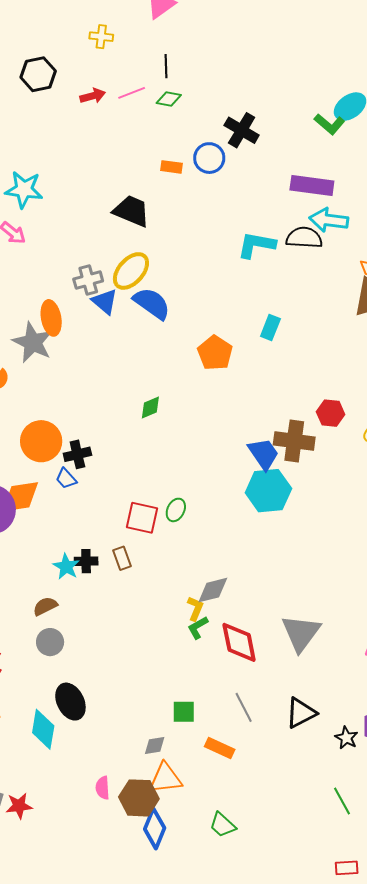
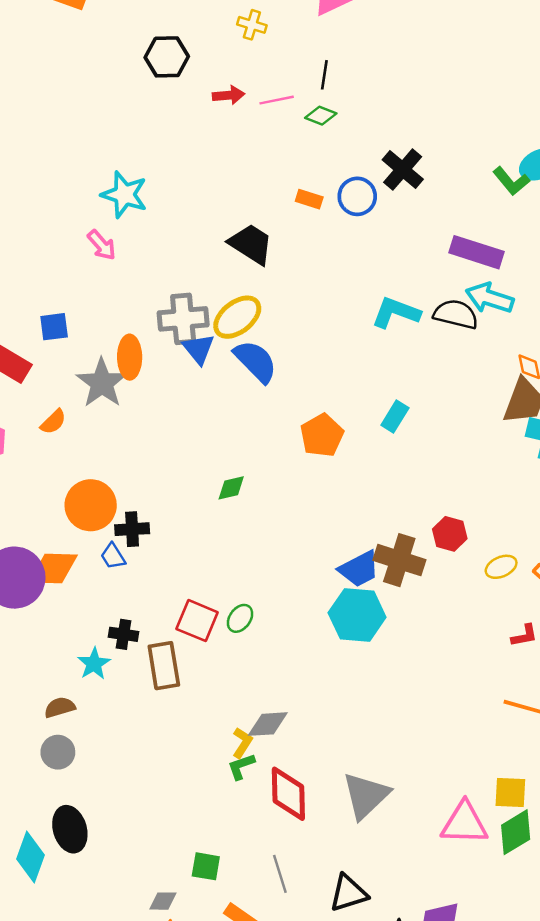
gray cross: (88, 280) -> (183, 319), size x1.4
blue trapezoid: (263, 454) -> (359, 569), turned 87
brown rectangle: (122, 558) -> (164, 666), size x1.6
black cross: (86, 561) -> (124, 634), moved

